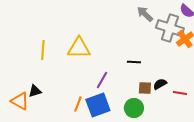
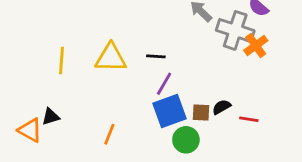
black line: (134, 62) -> (156, 56), moved
purple line: (102, 80) -> (164, 84), moved
blue square: (98, 105) -> (170, 111), moved

